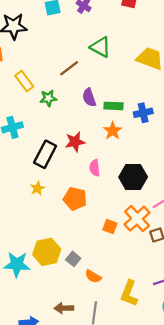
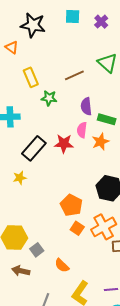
pink semicircle: (95, 168) -> (82, 130), moved
orange pentagon: (75, 199) -> (71, 205), moved
orange semicircle: (93, 276) -> (62, 265), moved
brown arrow: (64, 308) -> (21, 271), moved

